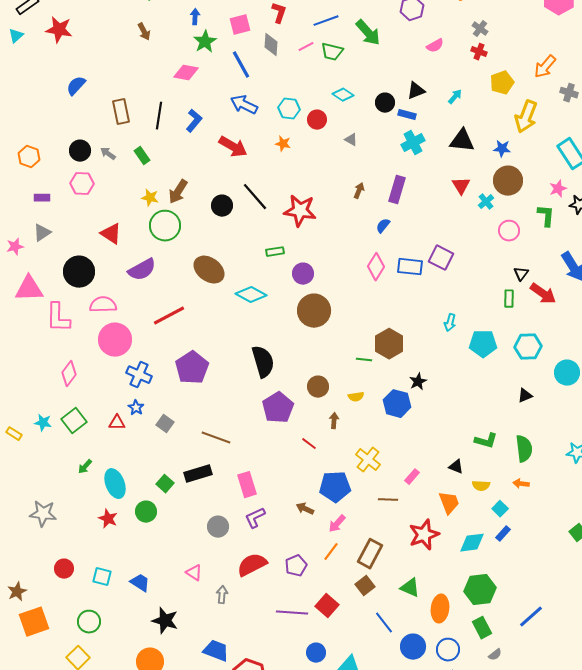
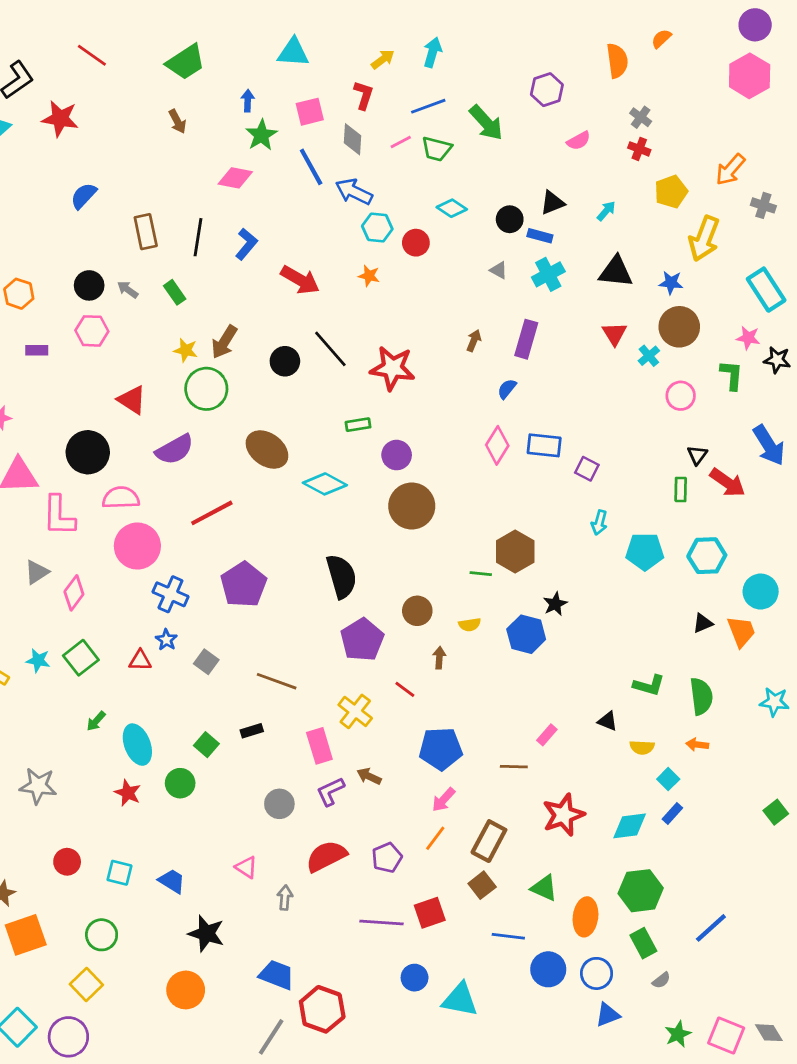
blue arrow: (244, 105) -> (354, 192), moved
gray triangle: (351, 140) -> (499, 270), moved
pink star: (558, 189) -> (748, 338), turned 30
gray triangle: (42, 233) -> (37, 572), moved
purple square: (441, 258) -> (587, 469), moved, size x0.7
yellow cross: (368, 460) -> (355, 711), moved
black rectangle: (198, 474) -> (252, 731), size x0.6
orange trapezoid: (449, 503) -> (741, 631), moved
brown arrow: (305, 509) -> (369, 776), moved
red square: (327, 606) -> (430, 913), turned 30
blue line: (384, 623) -> (508, 936), turned -45

